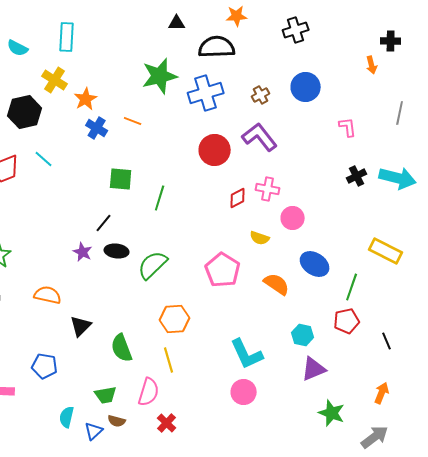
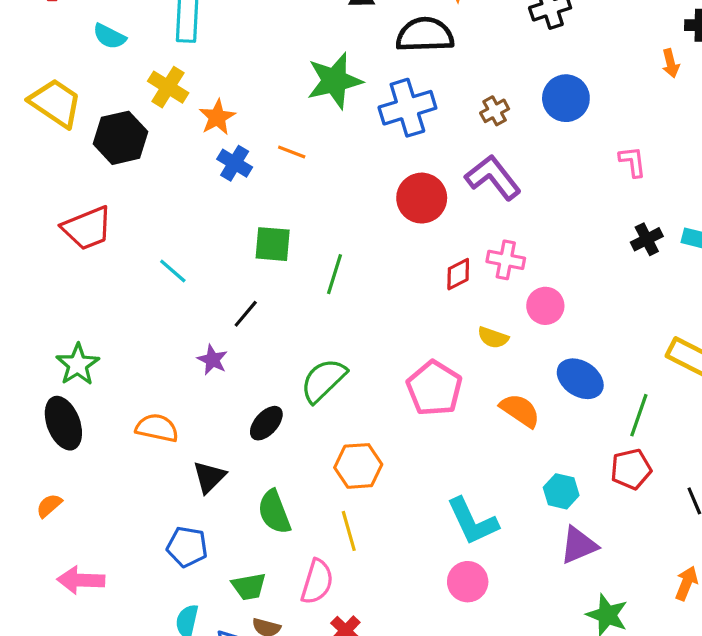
cyan line: (44, 159) -> (173, 271), moved
black ellipse: (117, 251) -> (266, 423), moved, turned -55
blue pentagon: (45, 366) -> (187, 547), moved

